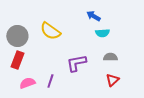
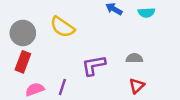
cyan semicircle: (102, 33) -> (146, 13), moved

